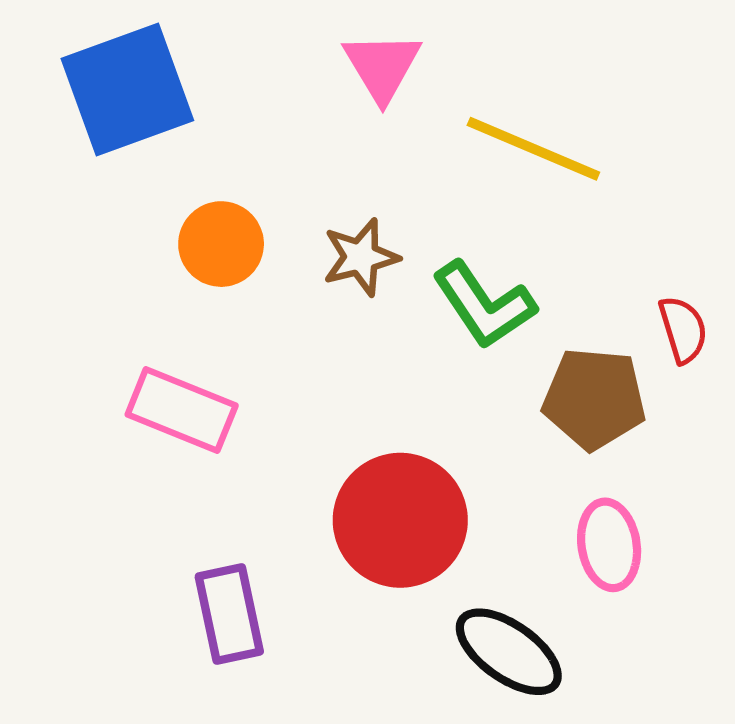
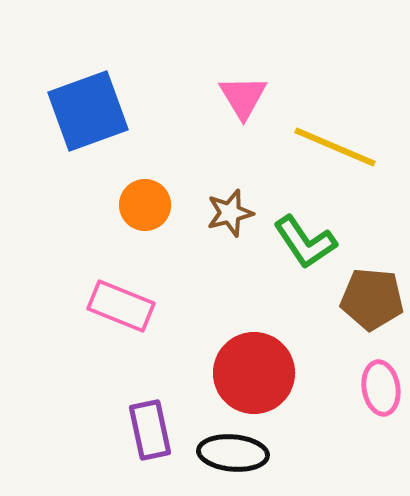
black ellipse: (509, 652) -> (233, 453), moved, turned -30

